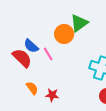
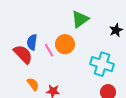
orange circle: (64, 34) -> (65, 44), moved
blue semicircle: (31, 46) -> (32, 42), turned 56

